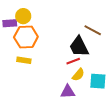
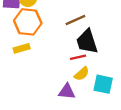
brown line: (93, 30) -> (75, 20), moved, turned -60
yellow rectangle: (24, 60) -> (22, 48), turned -32

